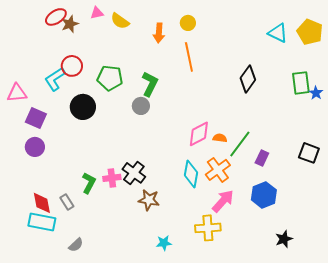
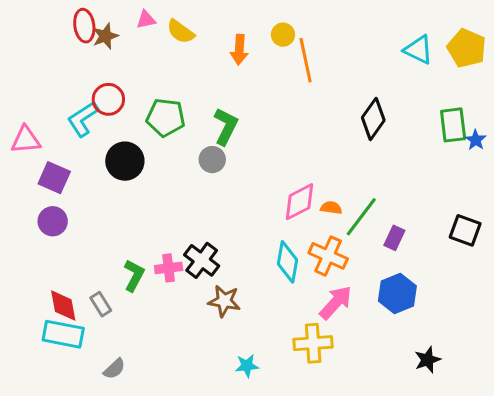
red ellipse: (56, 17) -> (84, 26), turned -65
orange line: (189, 57) -> (306, 60), moved
orange cross: (218, 170) -> (328, 256), turned -30

